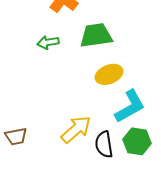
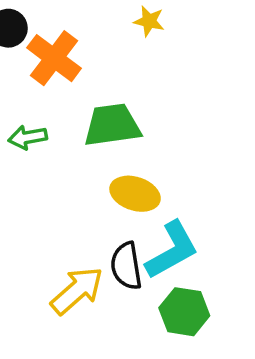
yellow ellipse: (109, 74) -> (135, 194), turned 40
black semicircle: (104, 144) -> (126, 266), moved

